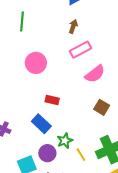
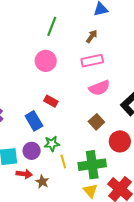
green line: (22, 21) -> (52, 26), moved

